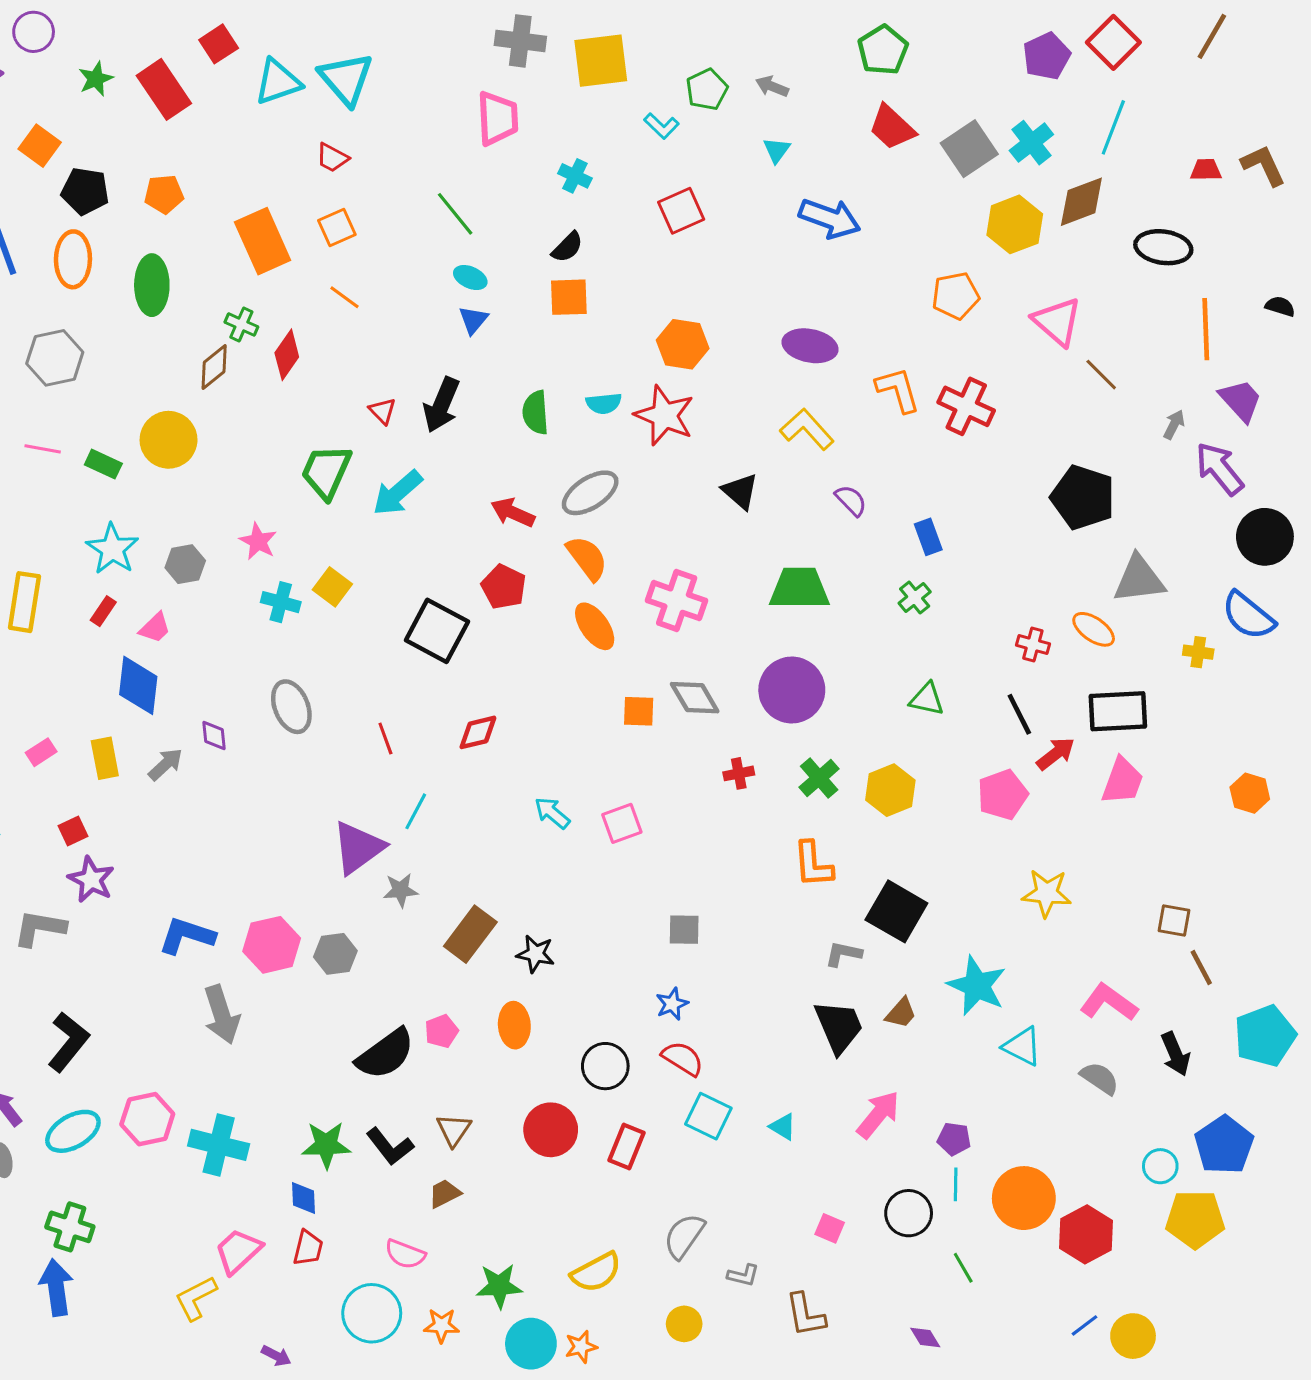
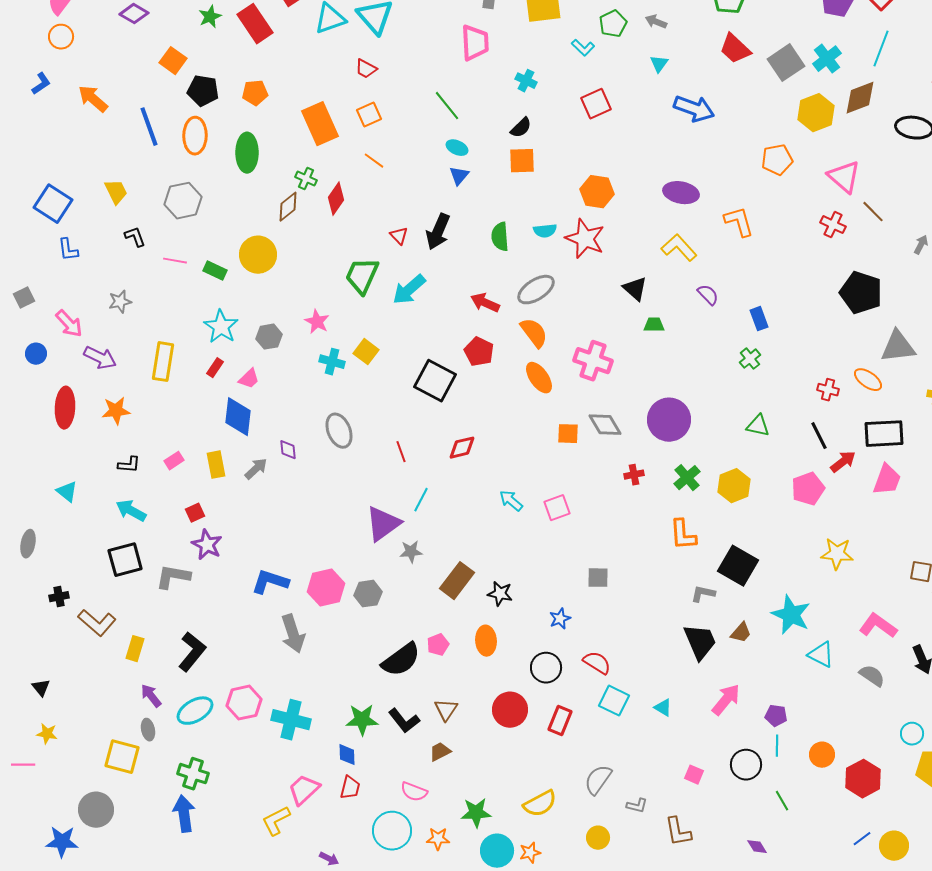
red cross: (966, 406) -> (833, 225), moved, size x0.7
green trapezoid: (799, 588) -> (654, 325), moved, size x0.5
blue star: (672, 1004) -> (560, 619), moved
orange circle: (1024, 1198) -> (822, 755), size x0.6

